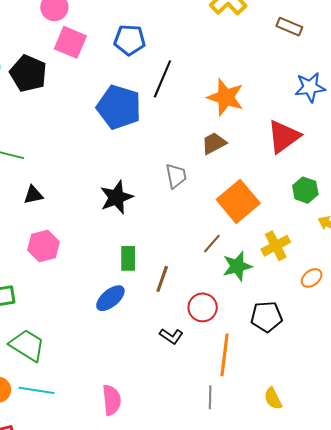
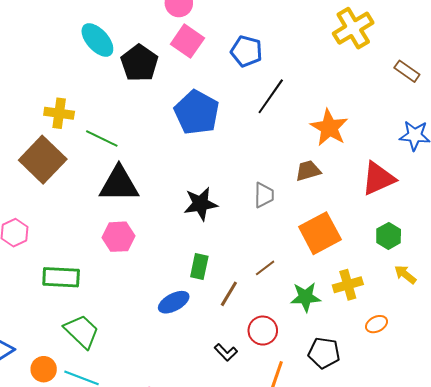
blue pentagon: (119, 107) -> (197, 113), moved
black triangle: (33, 195) -> (119, 184), size x2.0
brown line: (212, 244) -> (265, 268), moved

